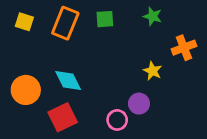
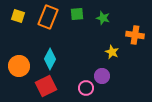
green star: (153, 16) -> (103, 18), moved
orange cross: (184, 48) -> (135, 35), turned 30
cyan diamond: (68, 80) -> (50, 59), turned 55

